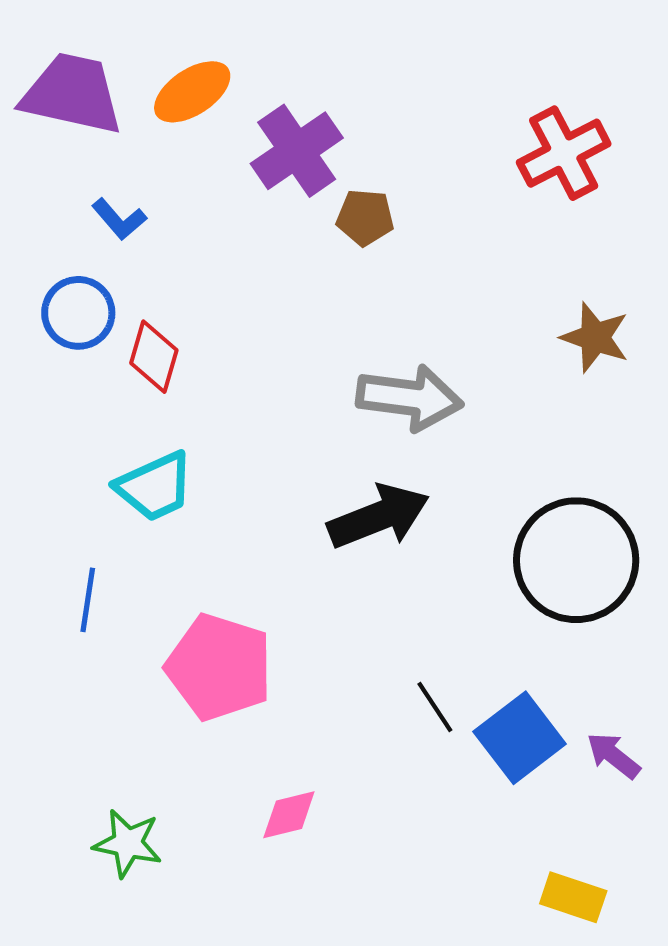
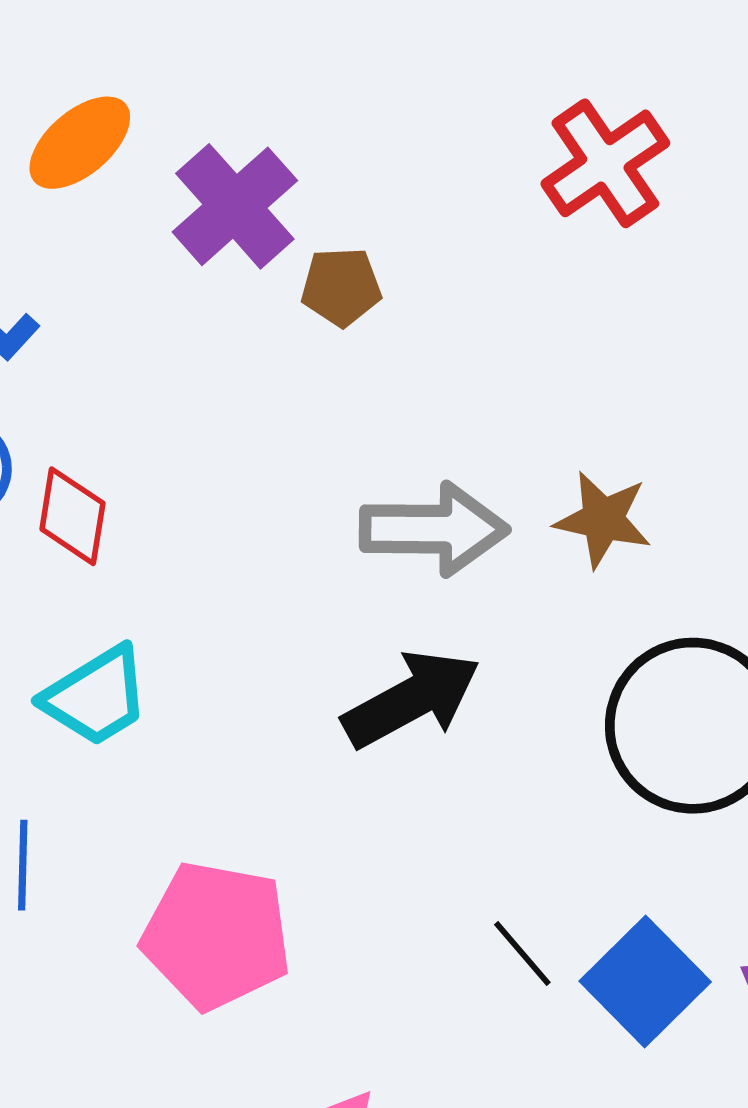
brown star: (595, 337) -> (603, 519), moved

